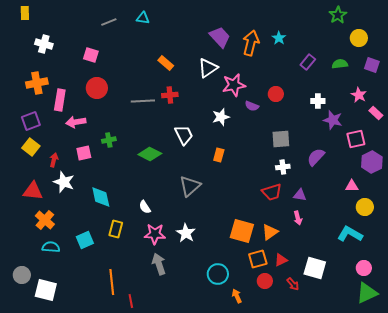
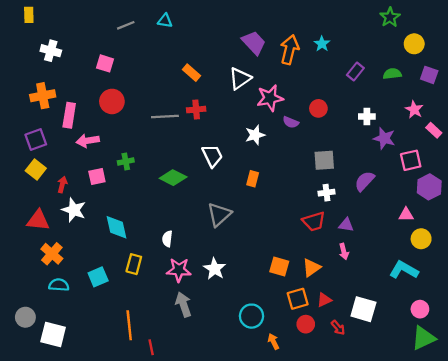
white semicircle: (145, 207) -> (167, 239), turned 40
orange square: (242, 231) -> (279, 266), size x0.7

